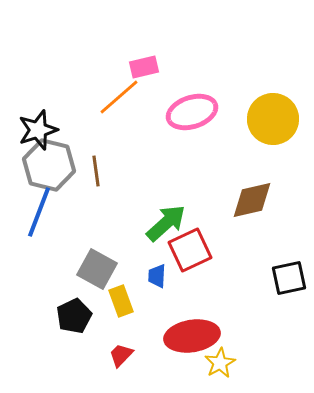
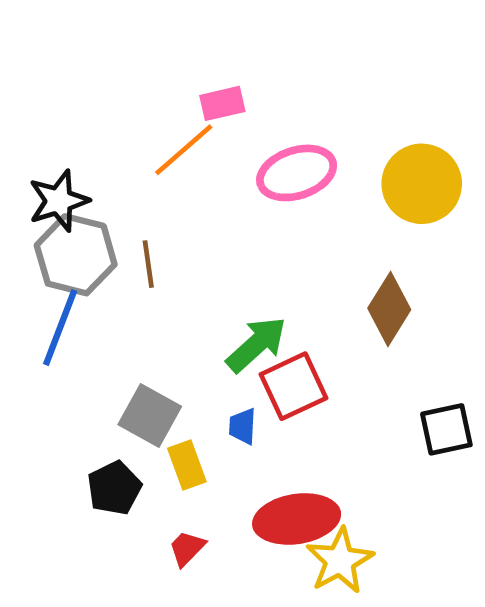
brown diamond: (252, 200) -> (389, 309), turned -45
yellow star: (220, 363) -> (340, 561), size x1.4

